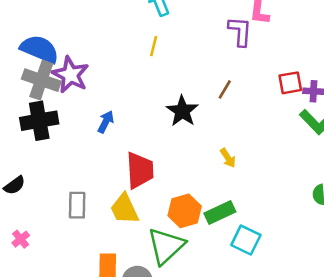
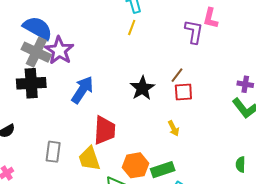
yellow line: (154, 46) -> (132, 27), moved
red square: (290, 83) -> (183, 92), moved
blue arrow: (106, 122) -> (82, 90), size x1.6

